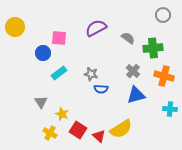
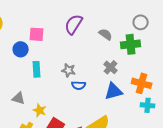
gray circle: (163, 15) -> (141, 22), moved
purple semicircle: (96, 28) -> (74, 24), turned -30
cyan rectangle: (59, 73) -> (37, 69), turned -56
orange cross: (164, 76) -> (142, 83), moved
gray triangle: (41, 102) -> (19, 98), turned -40

